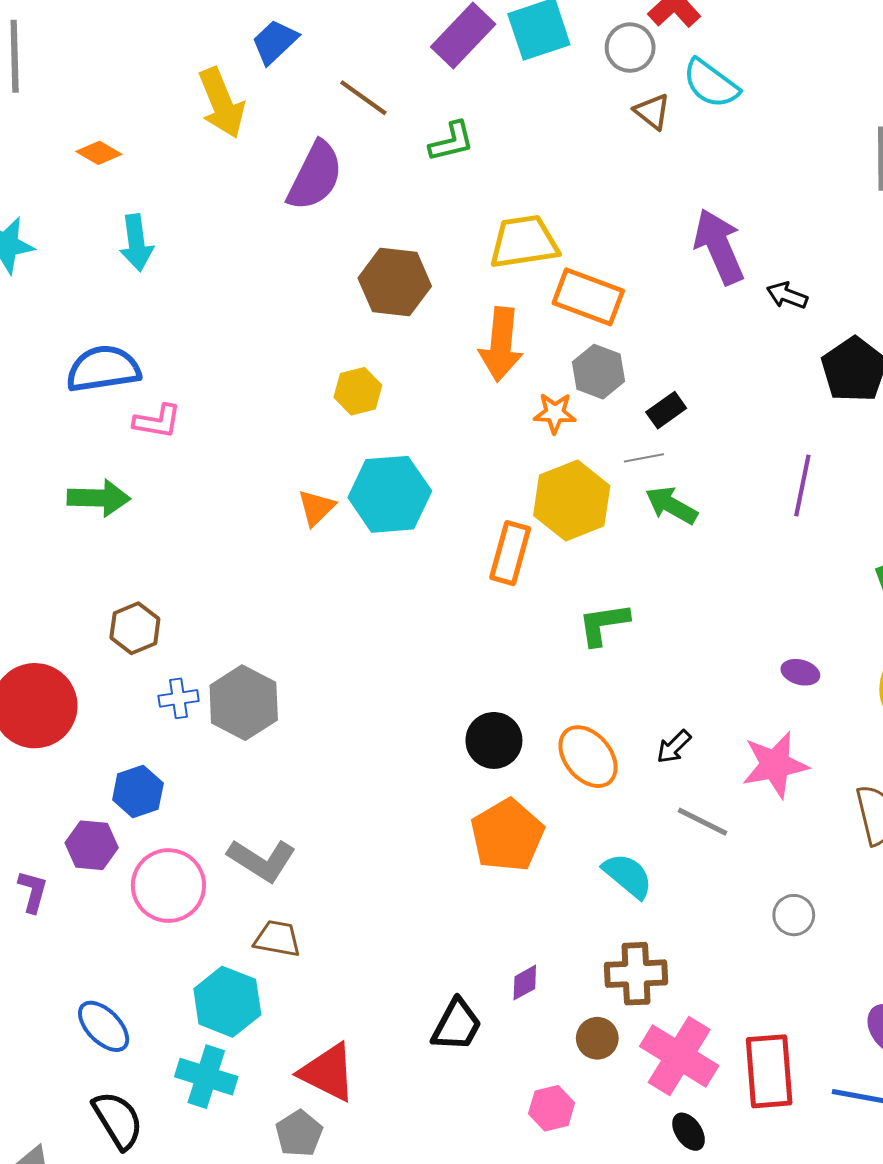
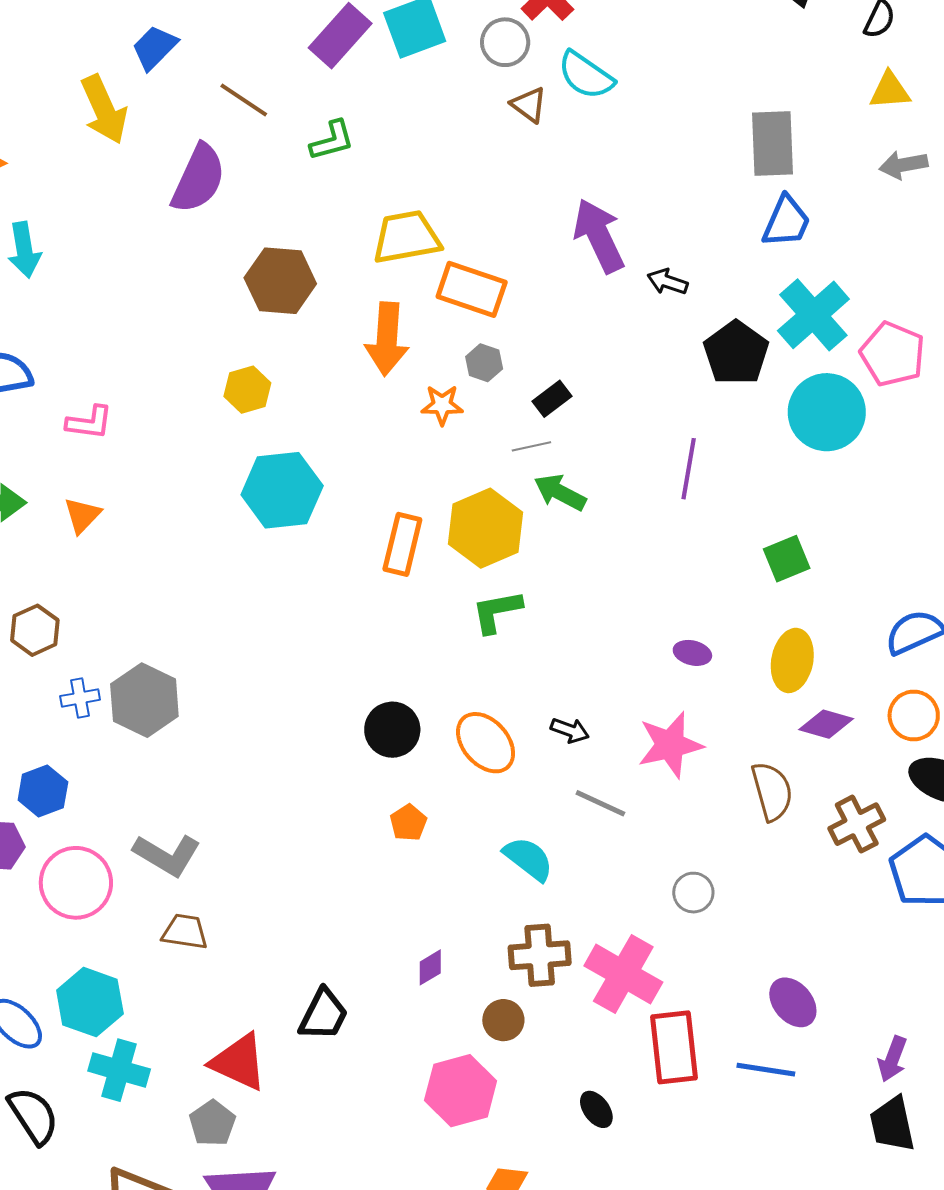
gray hexagon: (599, 372) -> (484, 363), size x0.7
pink L-shape: (157, 421) -> (89, 422), moved
yellow hexagon: (572, 501) -> (485, 528), moved
orange triangle: (316, 508) -> (82, 515), moved
black arrow: (674, 747) -> (570, 730), turned -114
orange pentagon: (507, 835) -> (408, 823), size x0.5
cyan hexagon: (227, 1002) -> (90, 1002), moved
black trapezoid: (457, 1025) -> (323, 1015), moved
pink cross: (679, 1056) -> (623, 974), moved
pink hexagon: (552, 1108) -> (461, 1091), size x1.6

